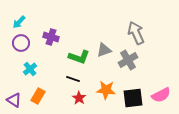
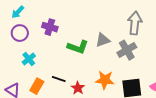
gray arrow: (136, 33) -> (135, 23), turned 30
black line: (73, 79) -> (59, 79), moved

